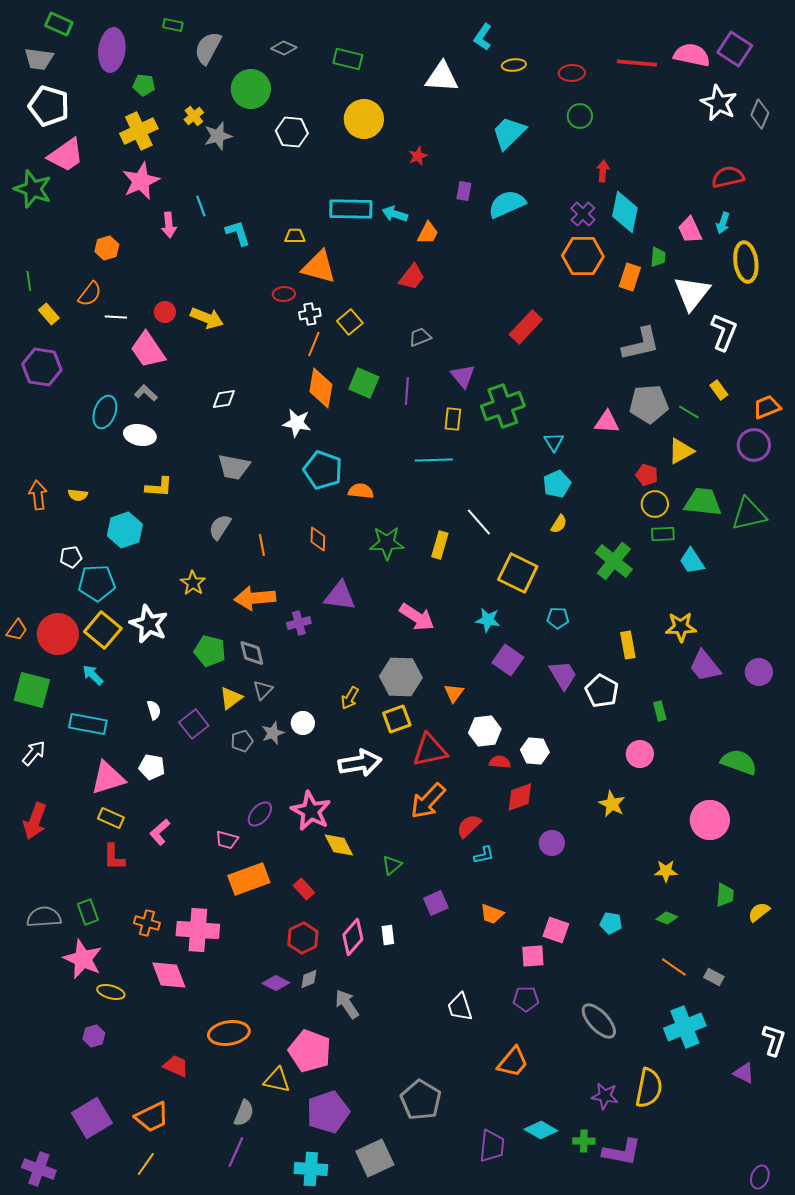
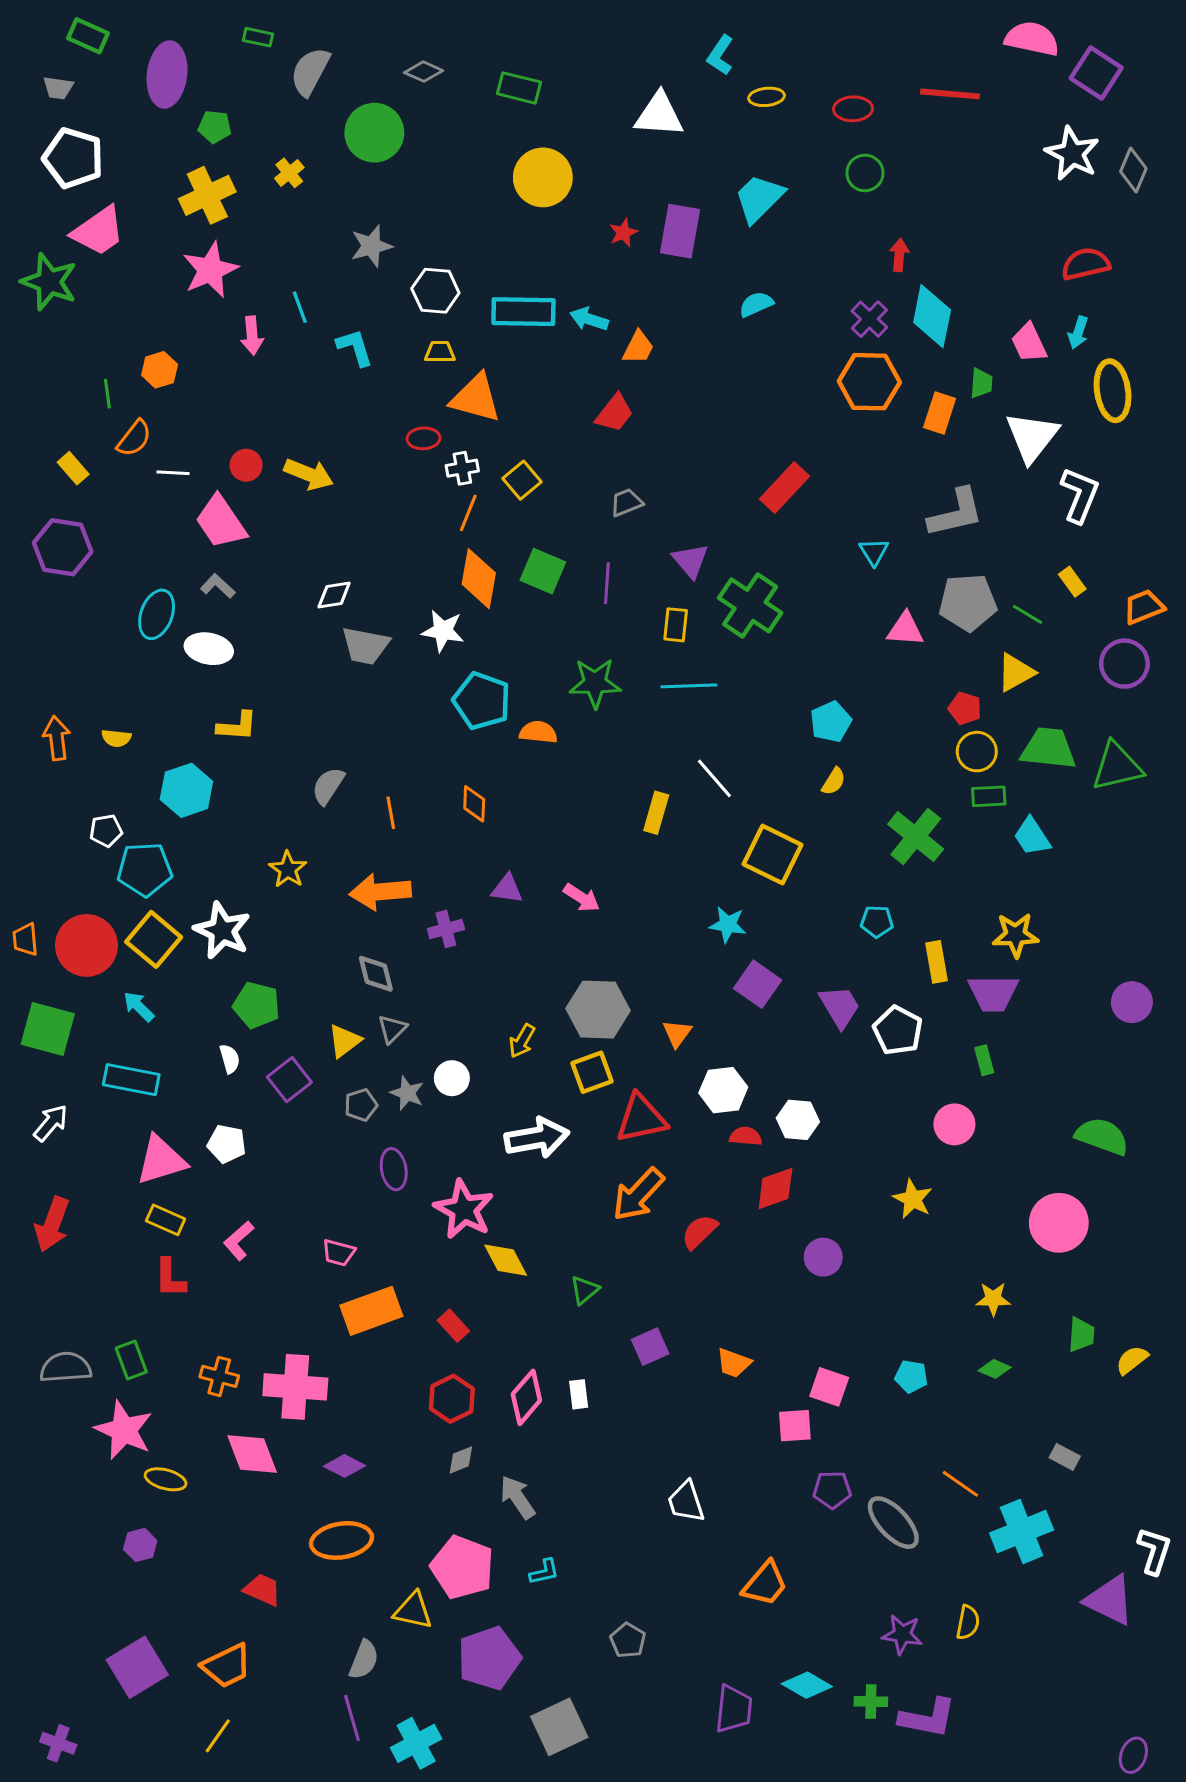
pink semicircle: (692, 55) -> (1032, 39), moved
gray trapezoid: (39, 59) -> (58, 88), size x0.7
white hexagon: (292, 132) -> (435, 291), moved
gray star: (218, 136) -> (371, 246), moved
purple rectangle: (464, 191) -> (680, 231), moved, size x1.8
cyan semicircle: (507, 204) -> (756, 304), size x0.6
green line: (29, 281) -> (107, 394), moved
green cross: (503, 406) -> (750, 605), turned -36
cyan triangle: (554, 442) -> (874, 552), moved
cyan line: (434, 460) -> (689, 686), moved
gray trapezoid: (234, 467) -> (365, 646), moved
green star: (387, 543) -> (595, 683), moved
purple triangle: (340, 596) -> (507, 889), size x0.7
pink arrow: (417, 617) -> (582, 898), moved, size x0.7
cyan pentagon: (558, 618) -> (877, 922), moved
orange trapezoid: (17, 630) -> (25, 939), turned 140
green pentagon: (210, 651) -> (257, 1005), moved
purple trapezoid: (705, 666) -> (993, 993), moved, turned -51
gray star: (273, 733) -> (407, 1093), turned -30
purple ellipse: (260, 814) -> (394, 1169), moved, turned -52
cyan L-shape: (484, 855) -> (544, 1572), moved
orange line: (674, 967) -> (960, 1484), moved
purple diamond: (276, 983) -> (344, 1466), moved
purple pentagon: (526, 999) -> (832, 1490), moved
purple triangle: (744, 1073) -> (1110, 1600), size x1.6
yellow semicircle: (649, 1088) -> (968, 1622), size x0.6
gray pentagon: (421, 1100) -> (628, 1640), size x0.6
purple line: (236, 1152) -> (352, 1718), turned -40
purple cross: (39, 1169) -> (58, 1743), size x0.7
cyan cross: (311, 1169) -> (416, 1743), moved, turned -32

